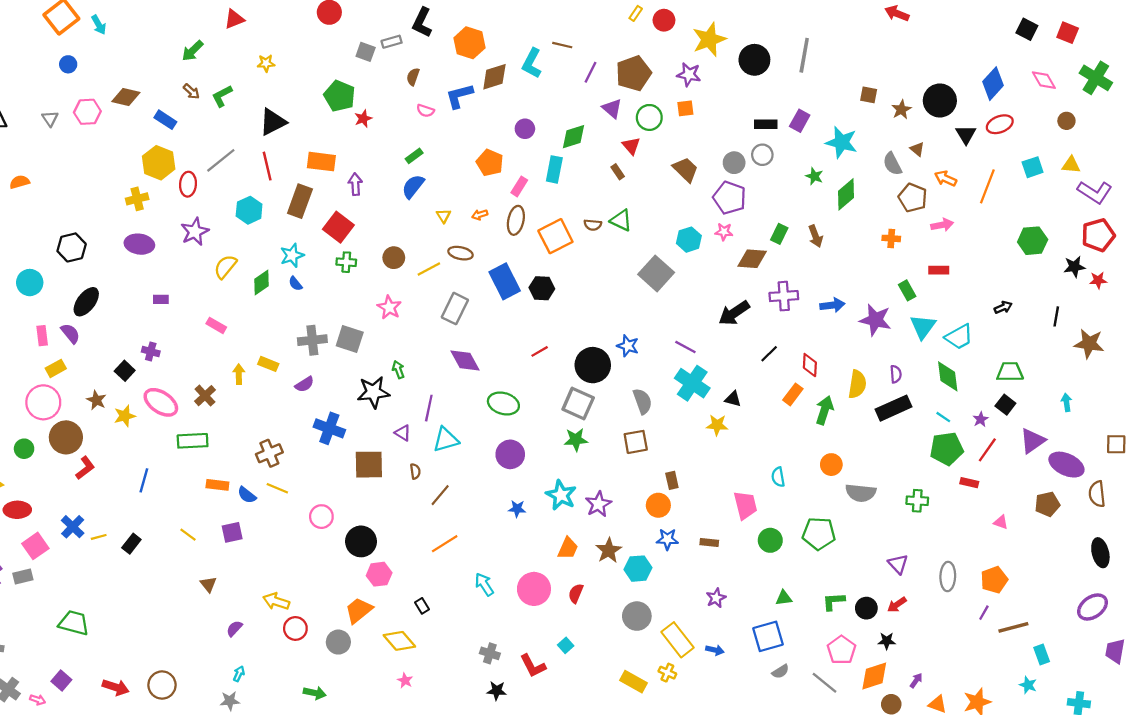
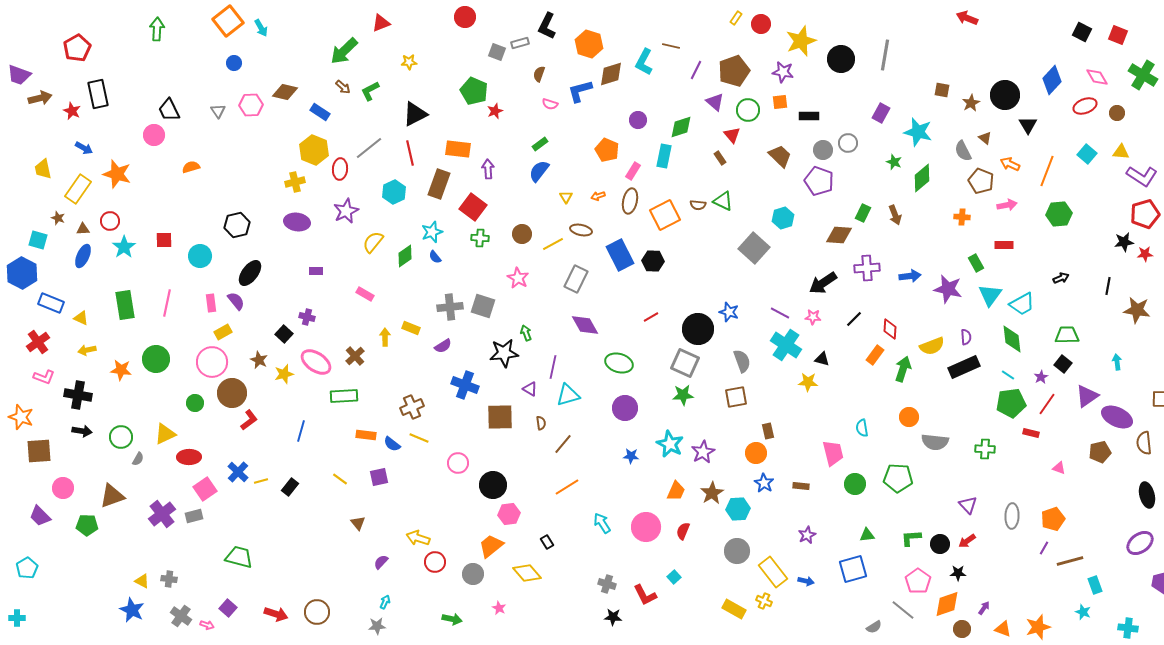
green arrow: (193, 51) -> (344, 51), size x1.4
black rectangle: (766, 124) -> (809, 116), moved
red ellipse: (1000, 124) -> (1085, 106), moved
cyan square: (1033, 167) -> (1087, 154), turned -30
pink star: (724, 232) -> (813, 317), moved
green hexagon: (1033, 241) -> (1059, 214), moved
yellow semicircle: (857, 384) -> (932, 346), turned 60
blue star: (667, 539) -> (764, 483), turned 30
gray semicircle: (780, 671) -> (874, 627), moved
pink star: (405, 680) -> (499, 608), moved

